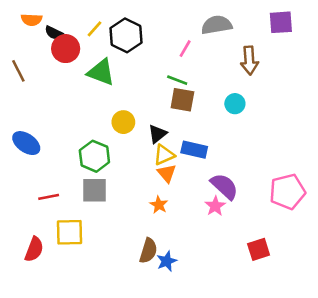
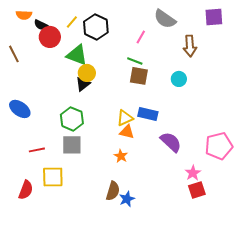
gray semicircle: (217, 25) -> (165, 19), turned -135
yellow circle: (123, 122) -> (87, 73), moved
black triangle: (157, 134) -> (83, 84), moved
orange triangle: (167, 173) -> (127, 132), turned -35
pink star: (215, 206) -> (193, 173), moved

